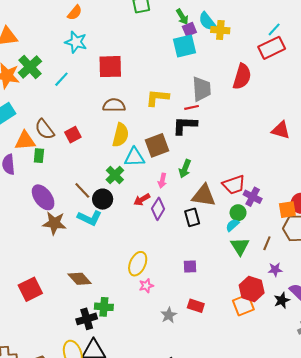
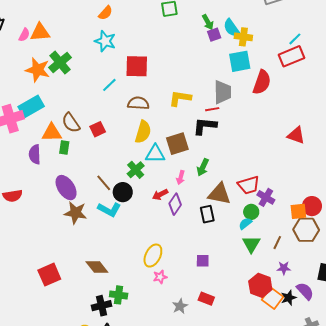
cyan square: (185, 46) -> (240, 61), moved
cyan line: (61, 79) -> (109, 85), moved
orange square: (243, 305) -> (273, 298), moved, turned -35

